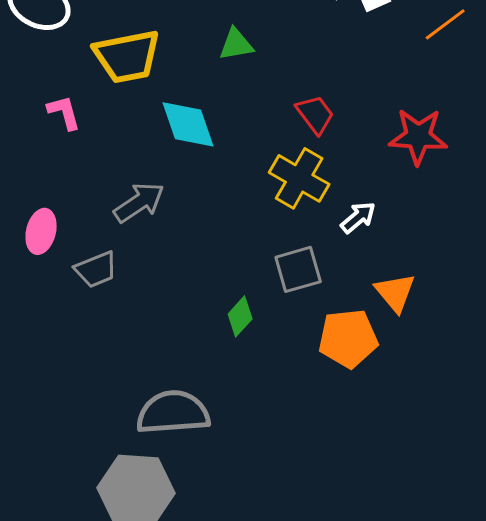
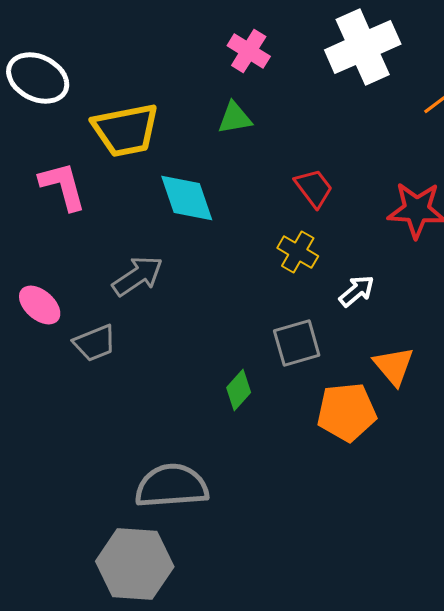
pink L-shape: (64, 112) -> (63, 186), size x1.4
yellow cross: (299, 178) -> (298, 252), size x0.7
pink ellipse: (41, 231) -> (40, 305), turned -63

